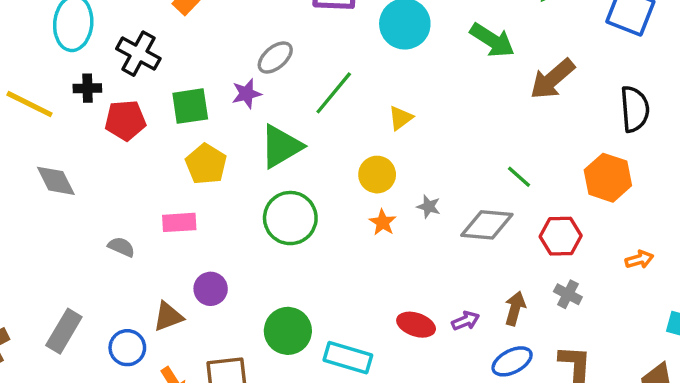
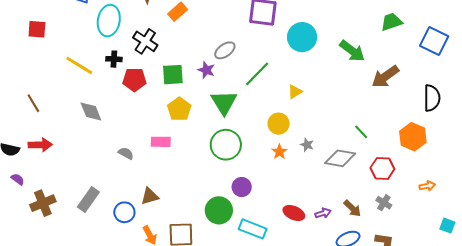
purple star: (246, 94) -> (206, 70), turned 30
green triangle: (281, 146) -> (224, 102), turned -36
purple circle: (211, 289) -> (242, 187), moved
brown arrow: (515, 308) -> (352, 208), turned 114

